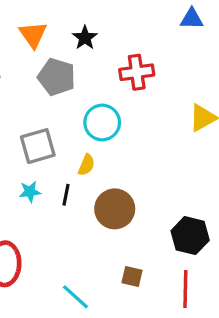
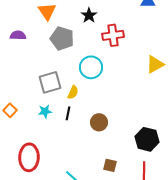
black star: (85, 38) -> (89, 15), moved
yellow semicircle: (86, 165) -> (73, 92), moved
brown circle: (115, 209) -> (99, 122), size x0.7

